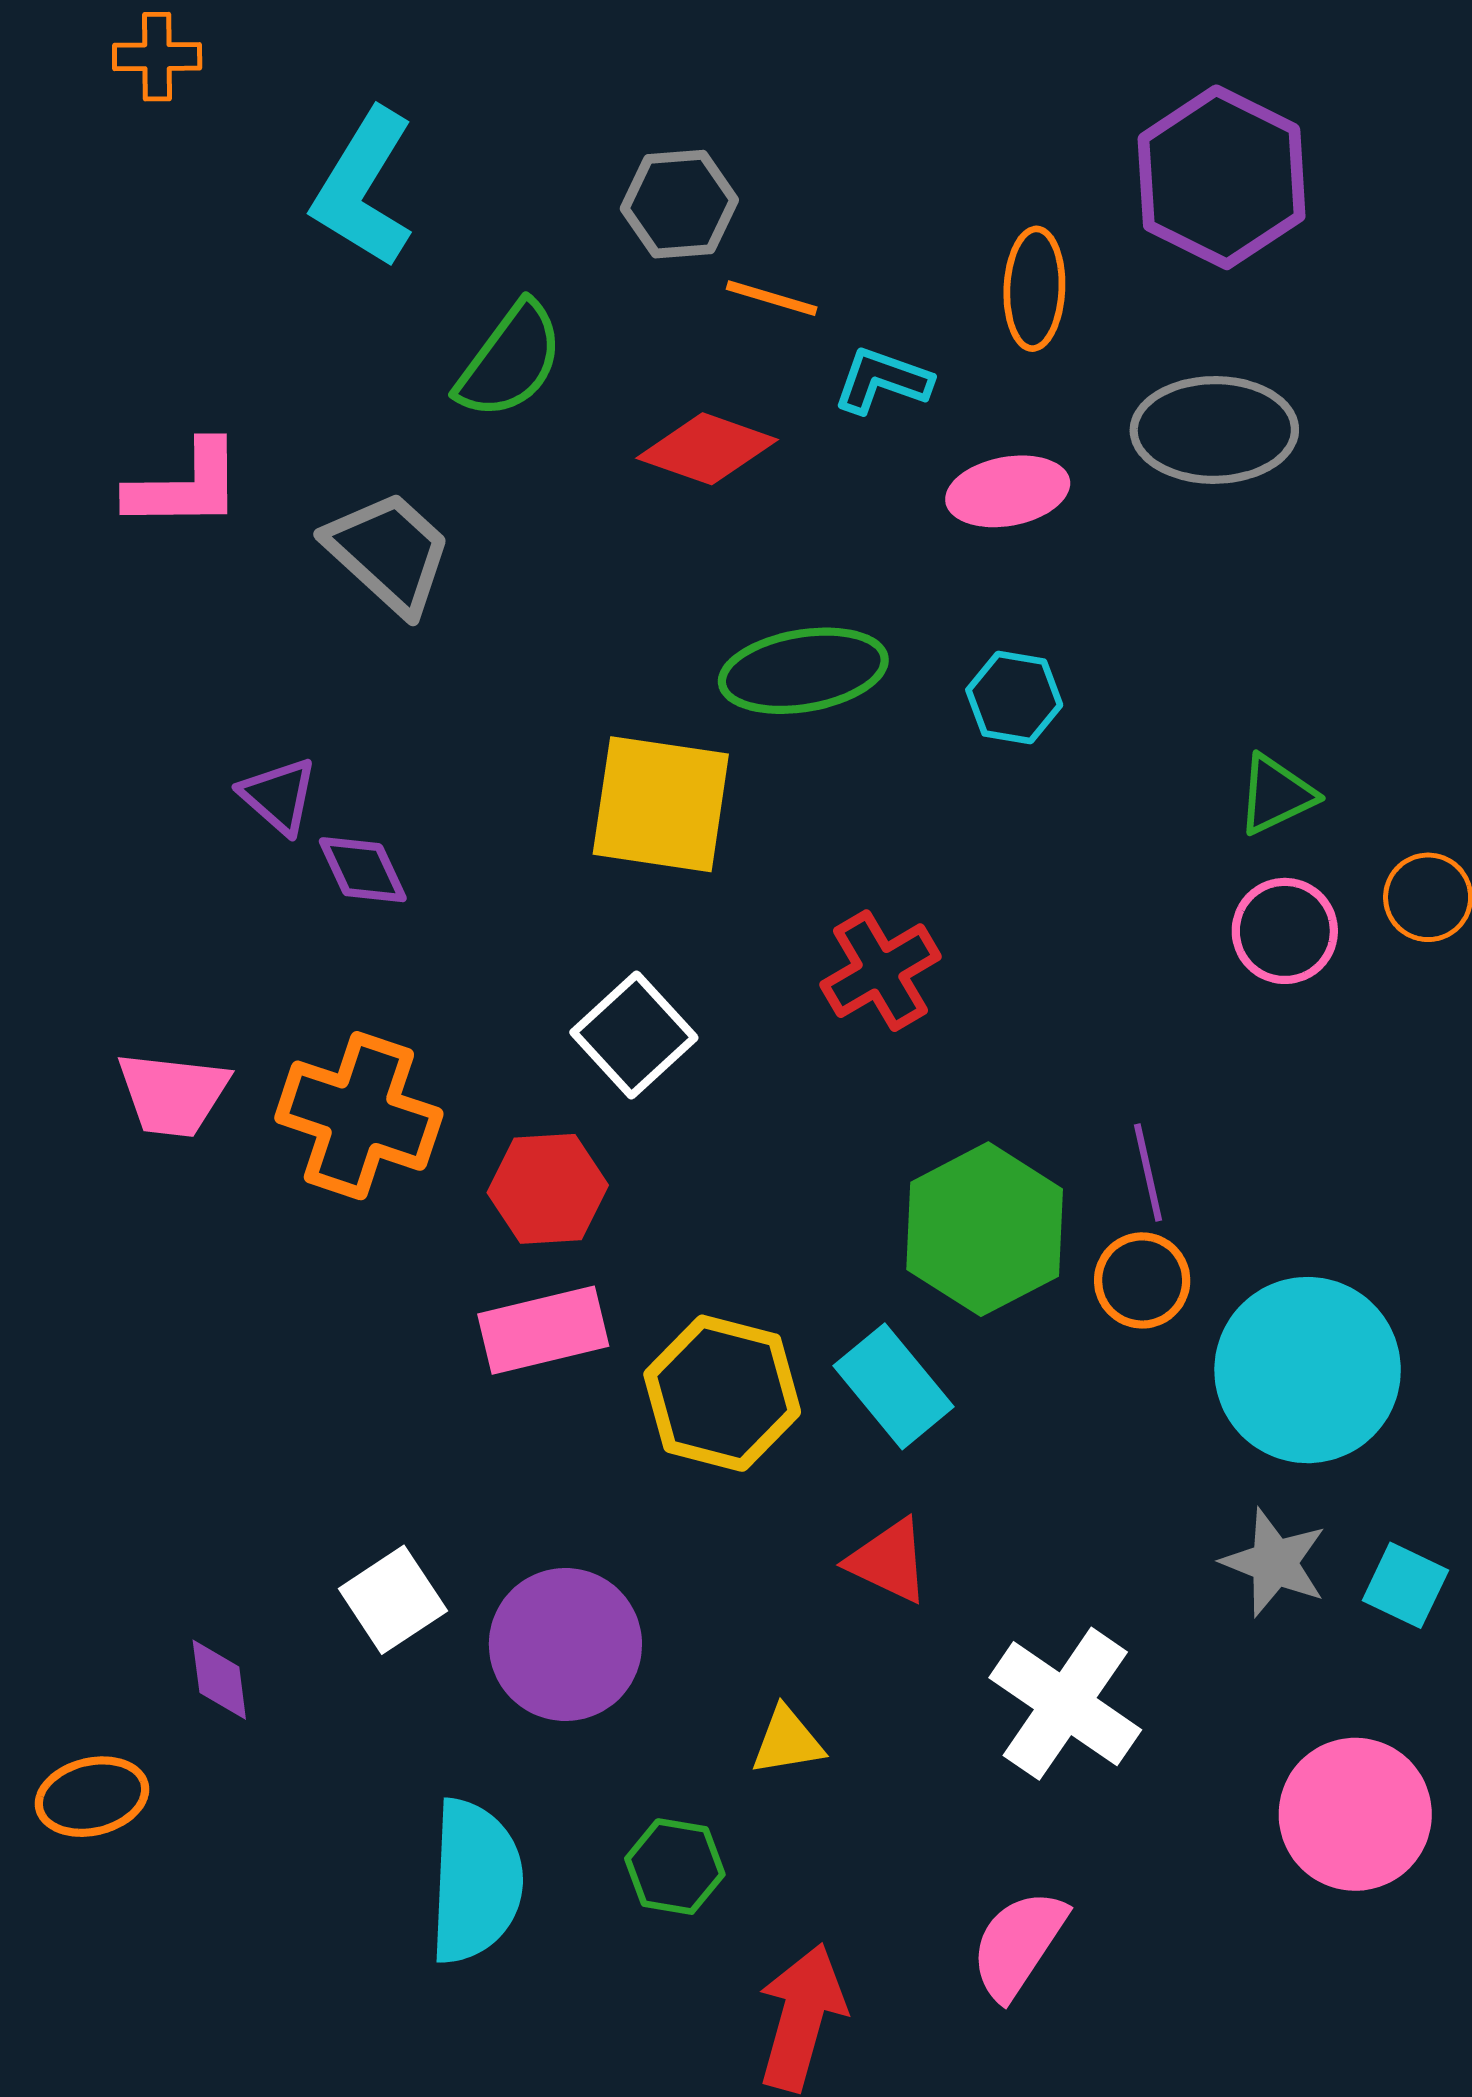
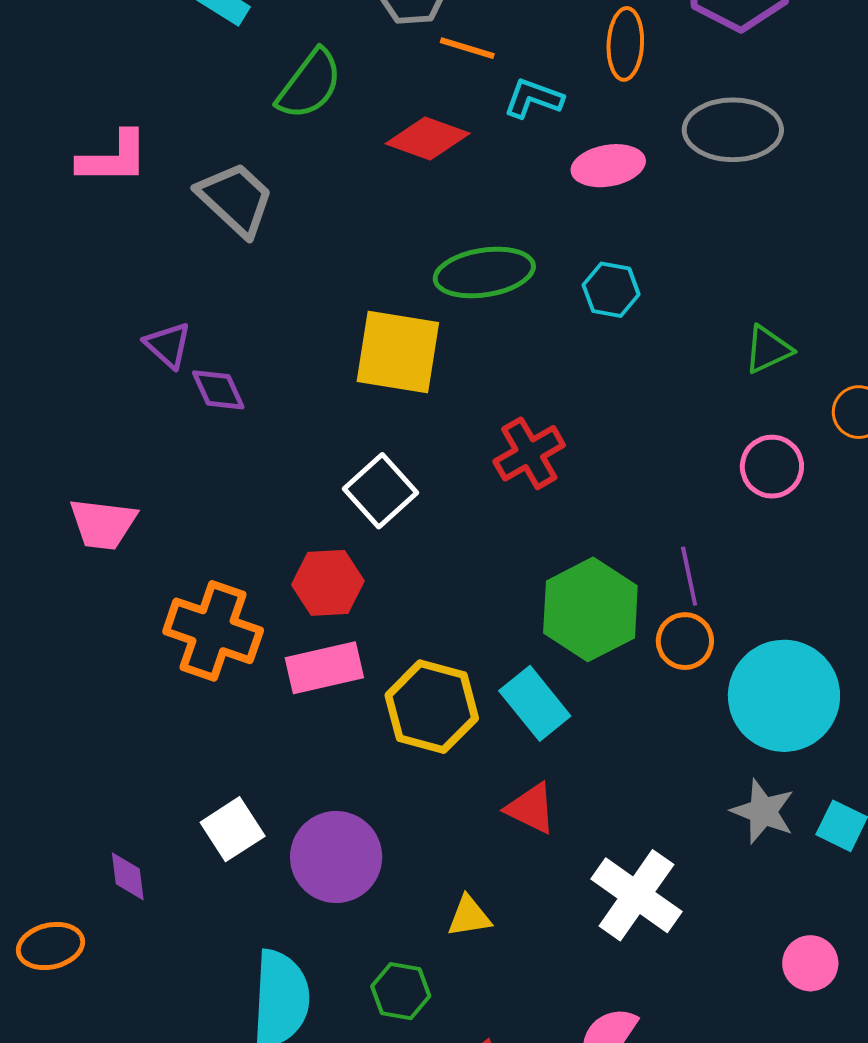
pink circle: (1285, 931) -> (772, 467), moved
orange cross: (359, 1116) -> (213, 631), moved
pink circle: (1355, 1814) -> (810, 963), size x0.6

